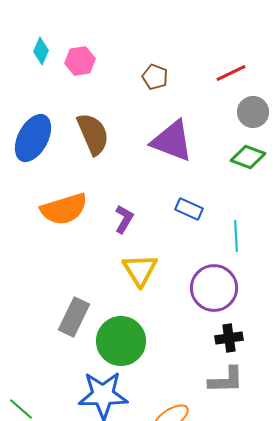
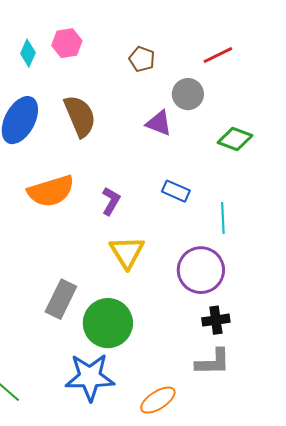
cyan diamond: (41, 51) -> (28, 53), moved
gray circle: (253, 112) -> (188, 94), moved
purple triangle: (172, 141) -> (159, 123), size x0.6

